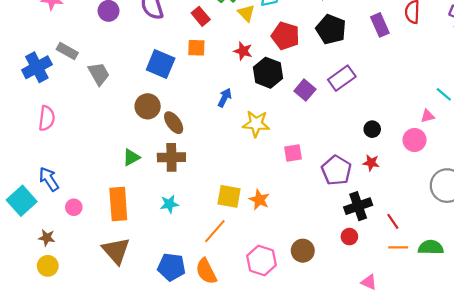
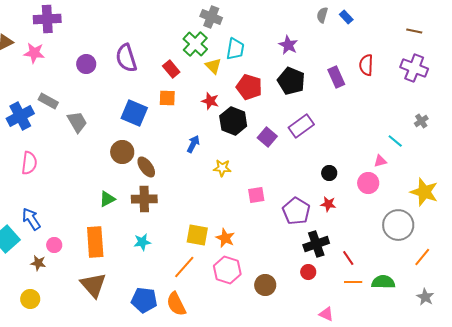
yellow star: (256, 124) -> (222, 168), size x0.7
brown star: (47, 238) -> (38, 263), moved
pink hexagon: (262, 260) -> (227, 270), moved

